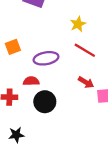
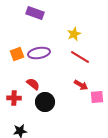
purple ellipse: (46, 58) -> (39, 53), moved
red semicircle: (31, 81) -> (33, 84), turned 40

